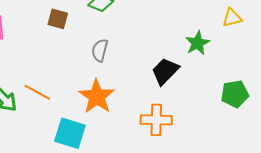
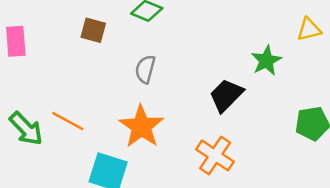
orange cross: (156, 120) -> (215, 155), turned 32

